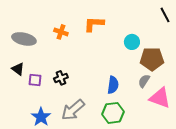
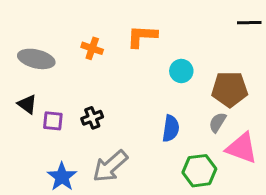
black line: (165, 15) -> (249, 23), turned -63
cyan circle: (132, 42) -> (181, 71), moved
green hexagon: (113, 113) -> (199, 171), moved

